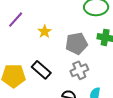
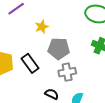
gray pentagon: (76, 43) -> (59, 49), moved

